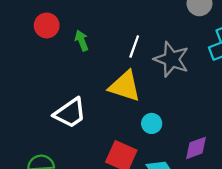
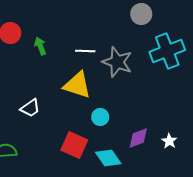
white line: (134, 46) -> (85, 51), turned 72
white trapezoid: (70, 113) -> (30, 108), size x0.7

